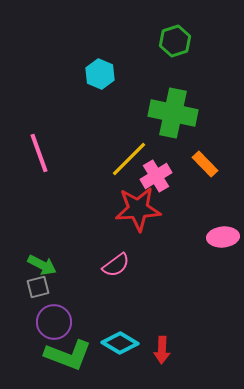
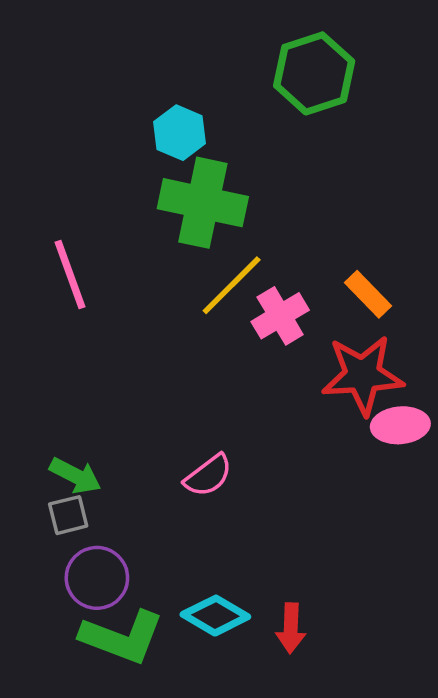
green hexagon: (175, 41) -> (314, 73), size x1.4
green cross: (173, 113) -> (203, 203), moved
red star: (138, 209) -> (363, 375), moved

